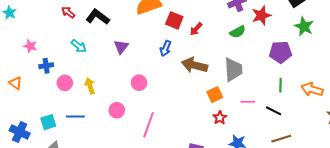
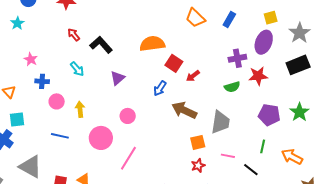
green star: (304, 26) -> (299, 112), moved
pink circle: (117, 110) -> (101, 138), size x1.5
cyan square: (48, 122) -> (17, 119), moved

